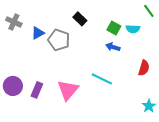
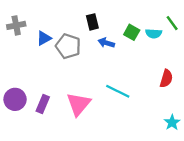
green line: (149, 11) -> (172, 23), moved
black rectangle: (80, 19) -> (92, 22), turned 32
gray cross: (14, 22) -> (16, 25), turned -35
blue arrow: (113, 47) -> (106, 43), moved

